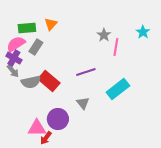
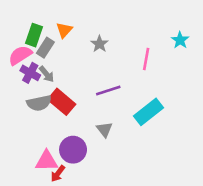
green rectangle: (27, 28) -> (34, 35), turned -66
gray star: (104, 35) -> (99, 44), moved
gray rectangle: (36, 47) -> (45, 48), moved
purple cross: (14, 58) -> (30, 73), moved
gray arrow: (13, 71) -> (47, 74), moved

